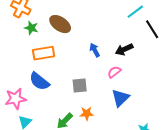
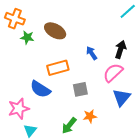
black arrow: (124, 49) -> (120, 49), turned 138
orange rectangle: (44, 53) -> (58, 68), moved
pink semicircle: (114, 72) -> (113, 73), size x1.5

